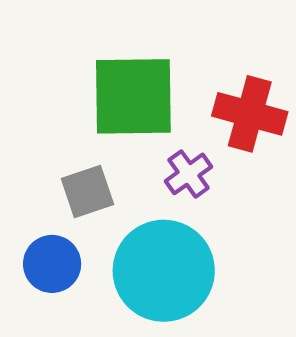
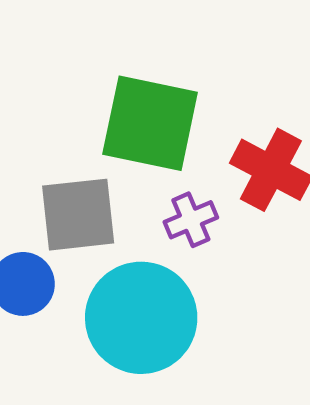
gray square: (87, 191) -> (78, 215), size x1.4

